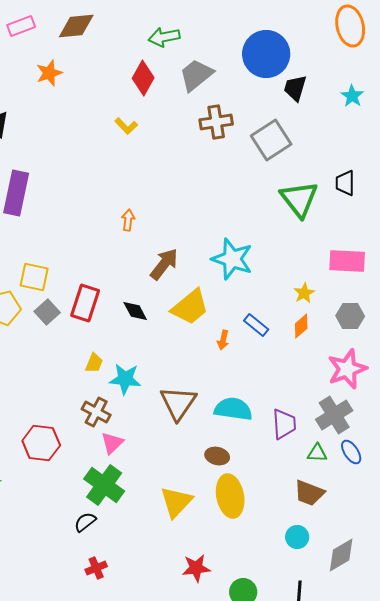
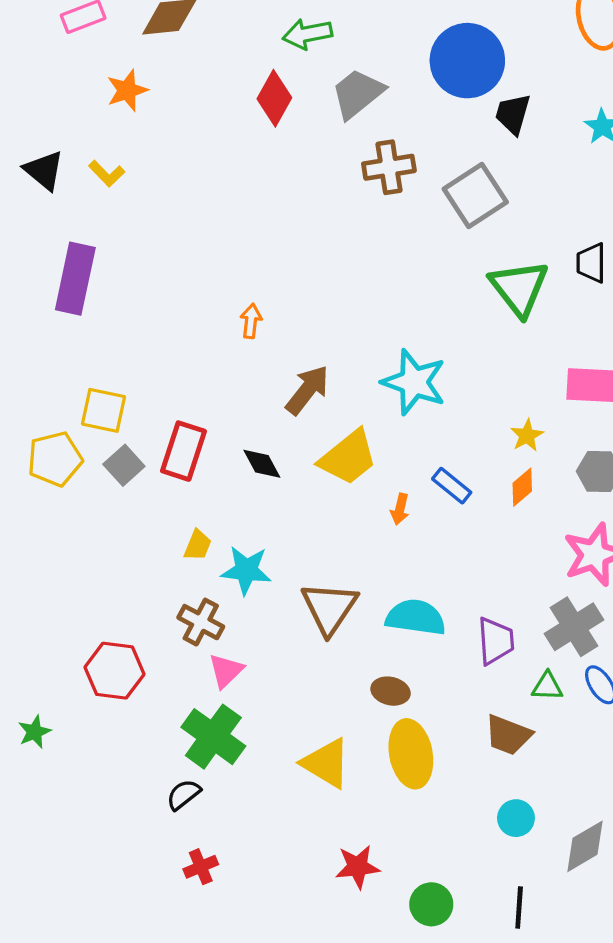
yellow L-shape: (126, 126) -> (107, 174), moved
brown trapezoid: (309, 493) -> (508, 735), moved
yellow triangle: (176, 502) -> (326, 763), turned -42

